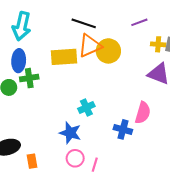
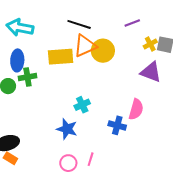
cyan arrow: (22, 26) -> (20, 28), turned 88
yellow cross: (158, 44) -> (150, 44), turned -32
pink circle: (75, 158) -> (68, 163), moved
orange rectangle: (32, 161) -> (10, 158), moved, turned -48

